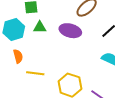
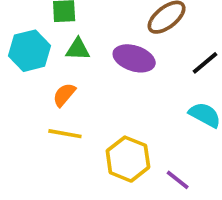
orange semicircle: (18, 56) -> (64, 95), moved, turned -128

